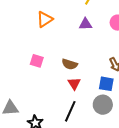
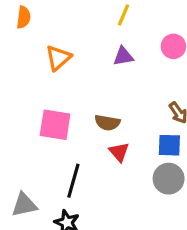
pink square: (37, 61) -> (55, 125), size x1.5
black line: (70, 111) -> (73, 181), moved

